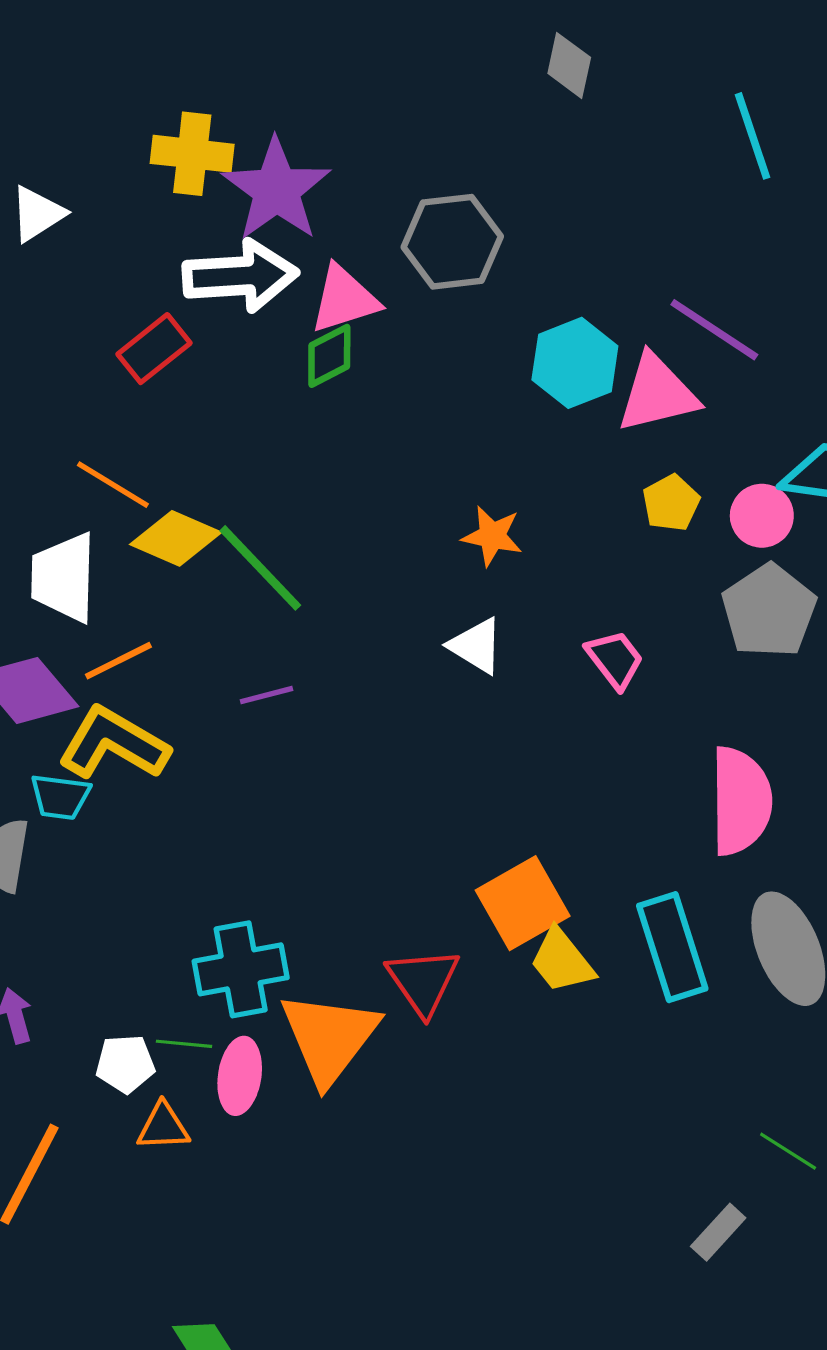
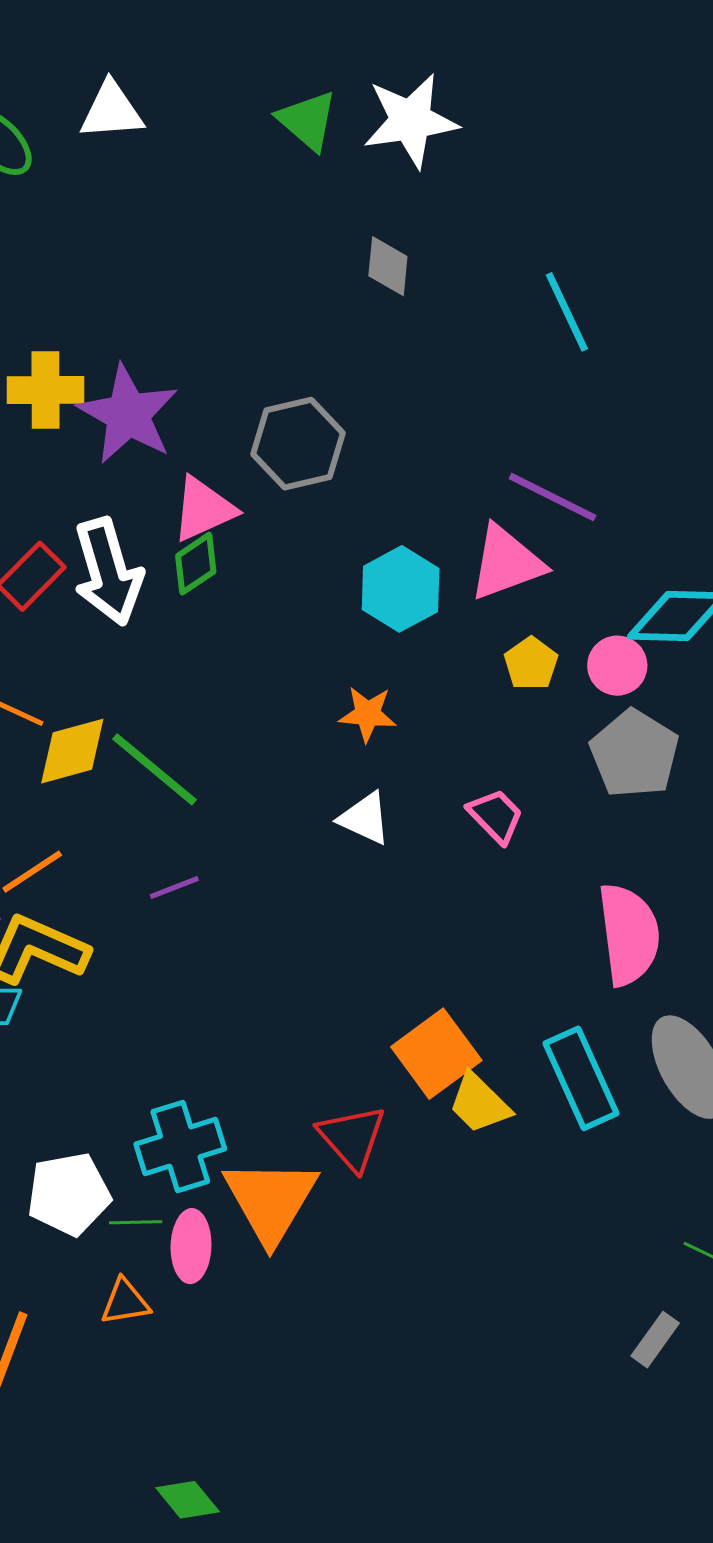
white arrow: (240, 276) -> (108, 572), moved, turned 84
cyan hexagon: (575, 363) -> (401, 589), moved
yellow diamond: (176, 538) -> (72, 751), turned -32
white pentagon: (125, 1064) -> (69, 1194), moved, size x1.5

